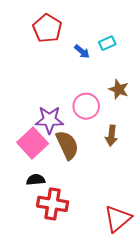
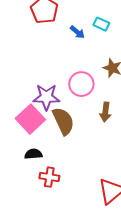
cyan rectangle: (107, 43) -> (101, 24), turned 49
red cross: (53, 204) -> (49, 177), size x0.7

